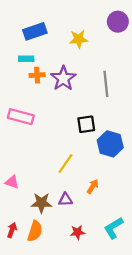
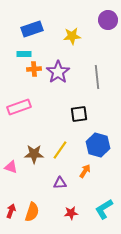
pink rectangle: (21, 117) -> (19, 107), turned -35
blue hexagon: (110, 144) -> (98, 145), moved
brown star: (41, 203) -> (34, 154), moved

